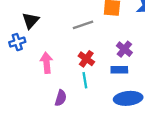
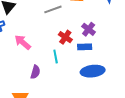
red cross: (86, 59) -> (65, 37), moved
pink arrow: (47, 63) -> (23, 42), turned -42

